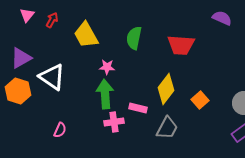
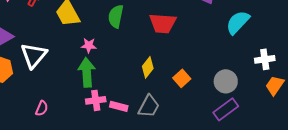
white triangle: (52, 77) -> (34, 55), turned 36
yellow diamond: (166, 89) -> (148, 67), size x0.7
pink rectangle: (138, 108) -> (119, 106), moved

